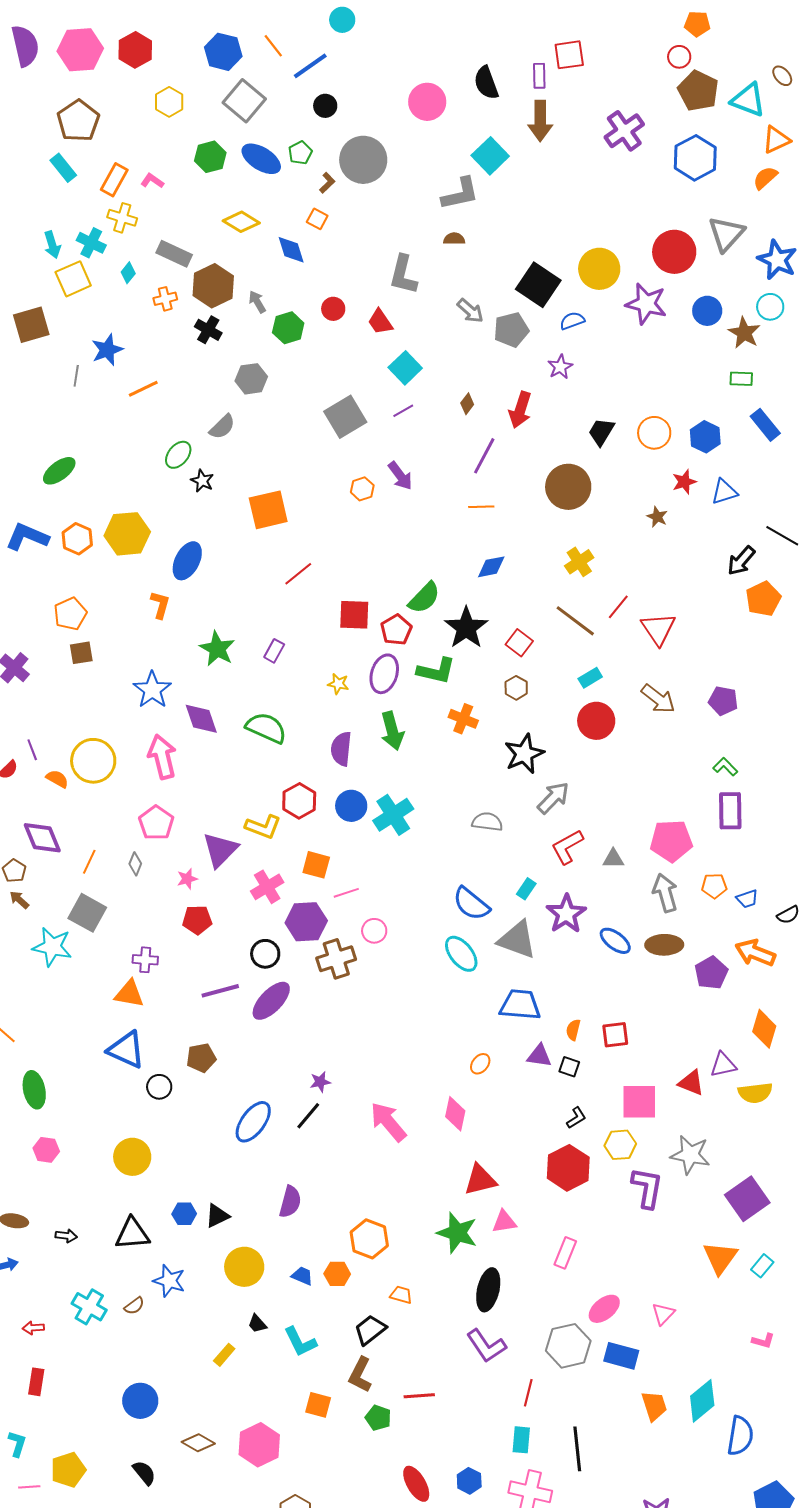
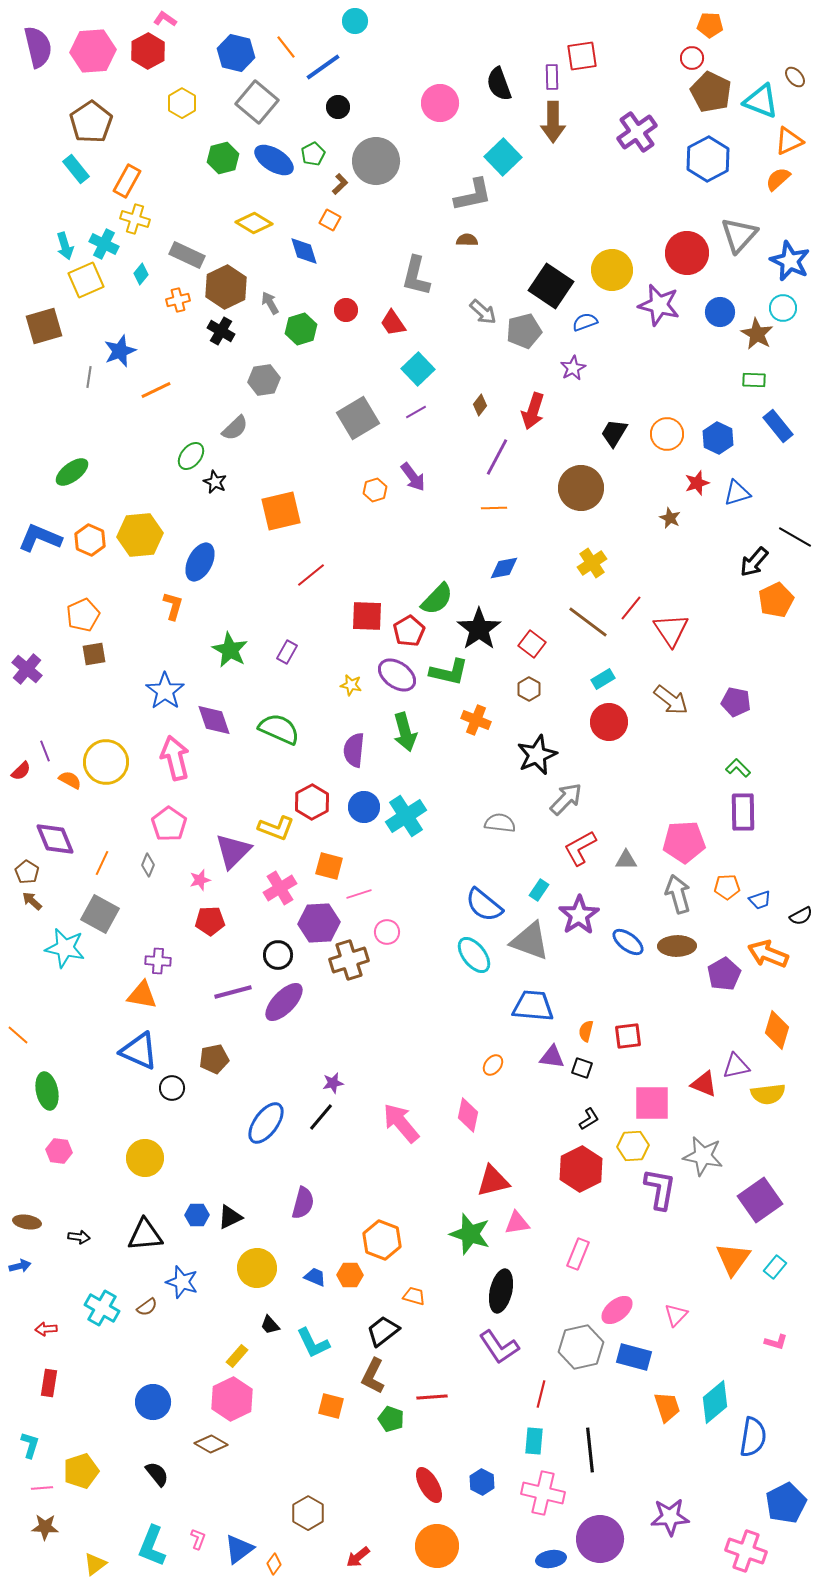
pink L-shape: (152, 181) -> (165, 19), moved
purple ellipse: (384, 674) -> (397, 675), turned -72
pink hexagon: (259, 1445) -> (232, 1399), moved

